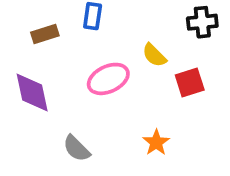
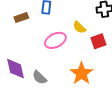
purple diamond: (32, 93) -> (15, 69), moved
orange star: (156, 142) -> (82, 73), size x1.6

